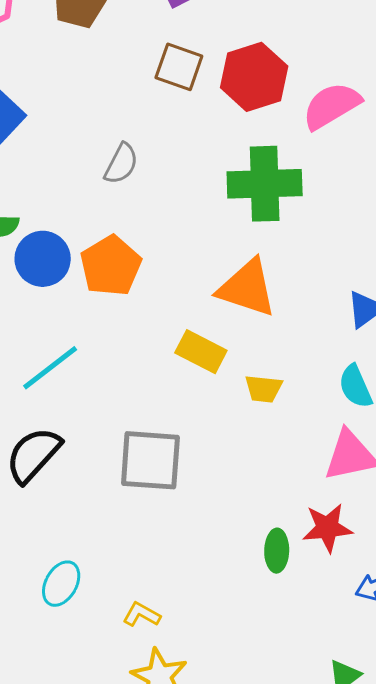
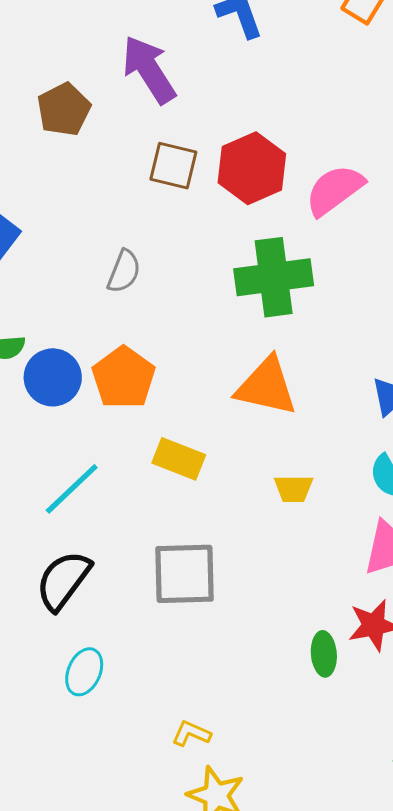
yellow rectangle: (201, 352) -> (179, 459), moved
cyan ellipse: (61, 584) -> (84, 672), moved

